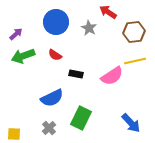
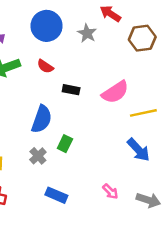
yellow line: (135, 61) -> (143, 113), moved
blue semicircle: (52, 98) -> (42, 119), turned -45
green rectangle: (81, 118) -> (65, 144), moved, size x0.6

